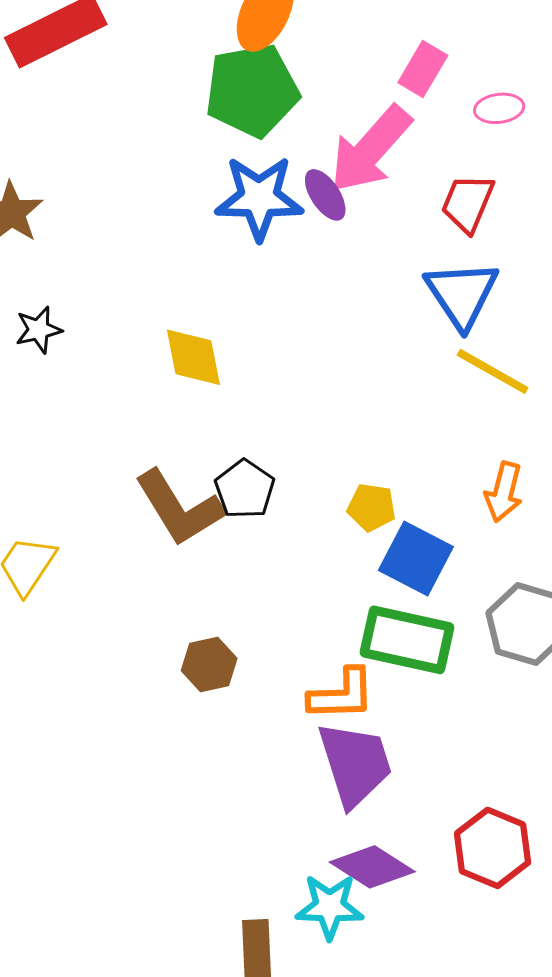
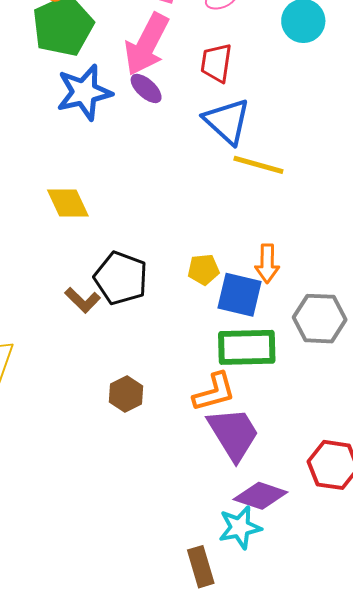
purple ellipse: (325, 195) -> (146, 88), moved
black pentagon: (245, 489) -> (121, 278), size x1.4
orange arrow: (504, 492) -> (267, 264), moved
brown L-shape: (179, 508) -> (83, 300), size x0.6

